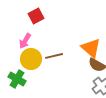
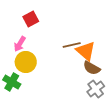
brown line: (54, 56) -> (72, 45), moved

